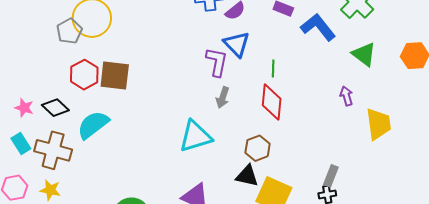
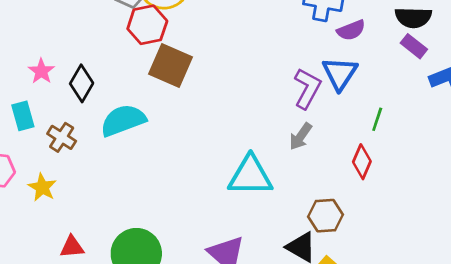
red hexagon: (84, 75) -> (147, 25), moved
red diamond: (272, 102) -> (362, 162), size x0.7
black diamond: (55, 108) -> (82, 83), turned 60
brown cross: (53, 150) -> (62, 137), size x0.6

